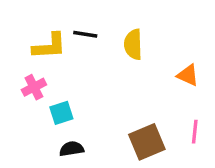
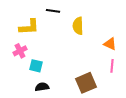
black line: (85, 34) -> (53, 11), moved
cyan square: (61, 113) -> (36, 66), turned 32
pink line: (195, 132) -> (112, 66), moved

